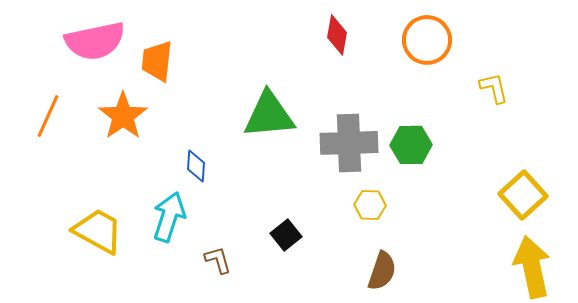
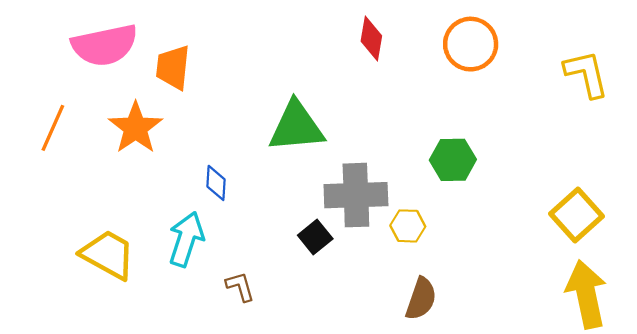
yellow L-shape: (494, 88) -> (586, 74), moved, size x1.4
gray cross: (349, 143) -> (356, 195), moved
black square: (286, 235) -> (315, 237), moved

